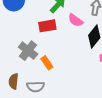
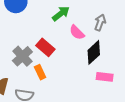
red rectangle: (47, 26) -> (45, 47), moved, turned 42

